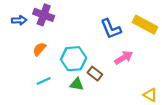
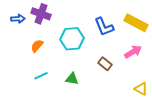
pink arrow: (124, 58) -> (133, 52), moved
cyan hexagon: (74, 59) -> (72, 39), moved
brown rectangle: (95, 74) -> (105, 64), moved

